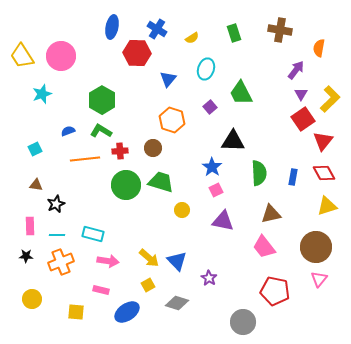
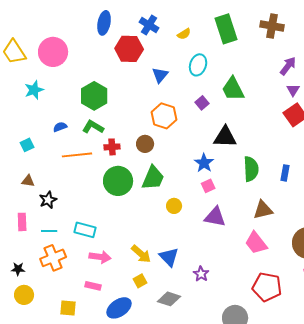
green rectangle: (234, 33) -> (226, 29), size x1.6
green trapezoid: (161, 182) -> (153, 178), turned 96
black star: (26, 256) -> (18, 269), moved

